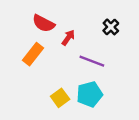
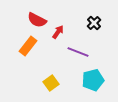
cyan pentagon: (90, 94) -> (93, 80), moved

